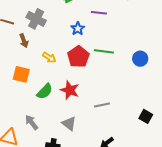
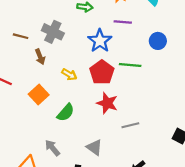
blue star: (78, 29) -> (100, 41), size x1.5
blue circle: (140, 59) -> (158, 41), moved
orange square: (21, 74) -> (39, 94), turned 36
red star: (70, 90) -> (107, 103), moved

